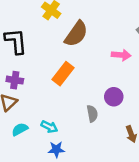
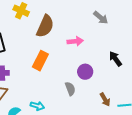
pink arrow: (121, 55) -> (75, 41), moved

